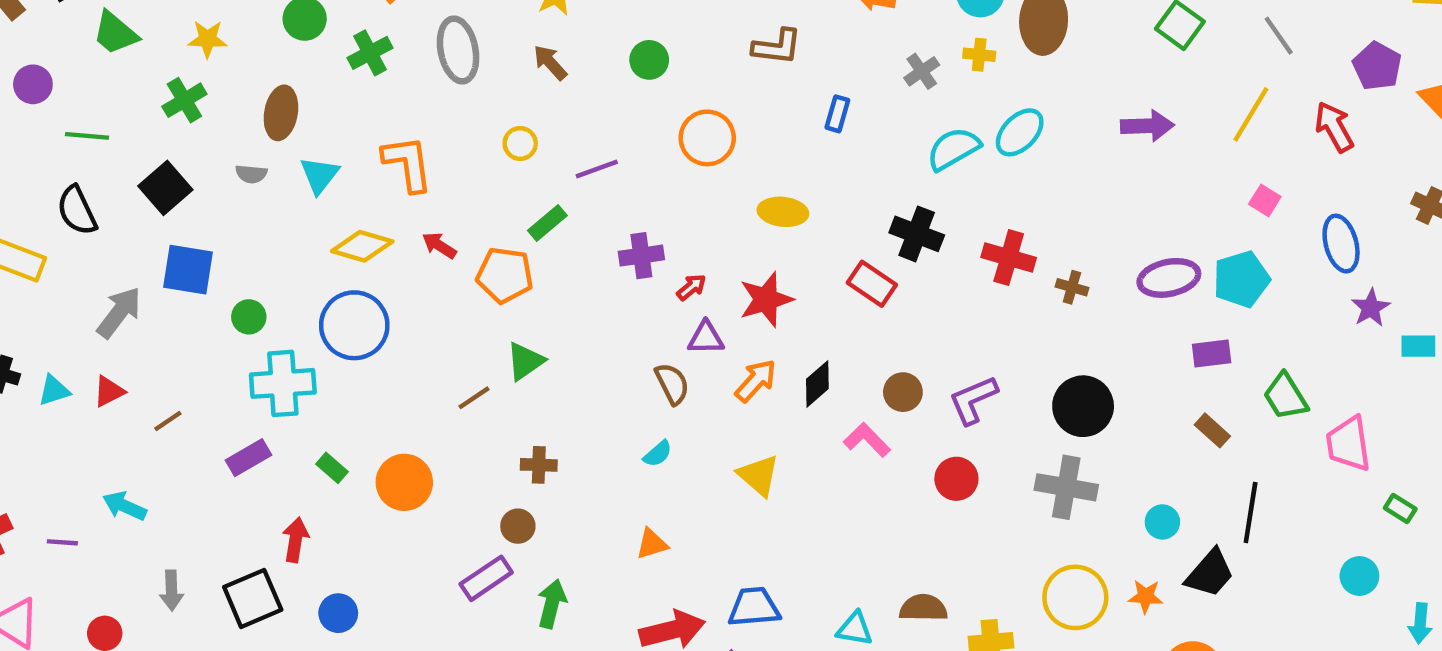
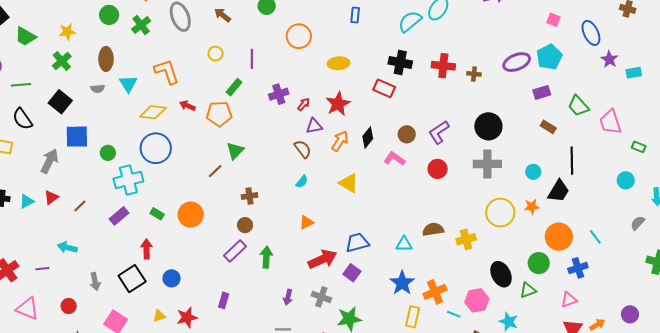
purple line: (597, 169) -> (252, 59), turned -60

